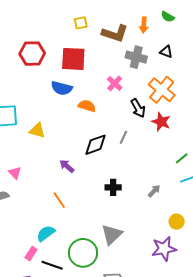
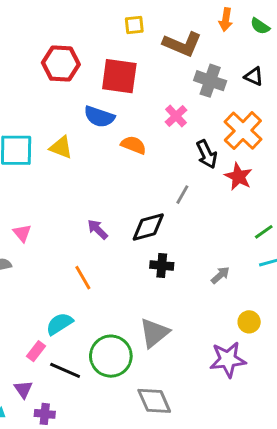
orange arrow: (144, 25) -> (226, 20), moved
yellow triangle: (37, 130) -> (61, 147), moved
black diamond: (95, 145) -> (148, 227), moved

